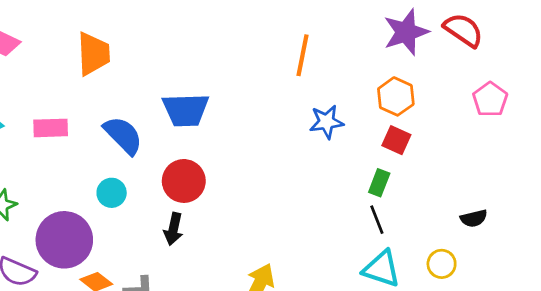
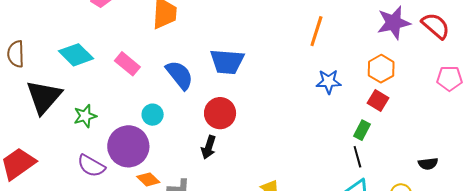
pink pentagon: (490, 99) -> (449, 78), turned 30
pink rectangle: (51, 128) -> (127, 64), turned 35
cyan circle: (112, 193) -> (153, 115), moved

